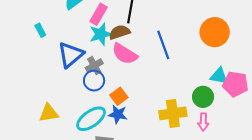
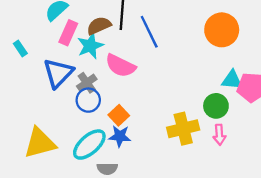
pink rectangle: (99, 14) -> (68, 33), moved
brown semicircle: (120, 32) -> (99, 26), moved
blue line: (163, 45) -> (149, 32), moved
yellow triangle: (49, 113) -> (40, 143), size x1.4

